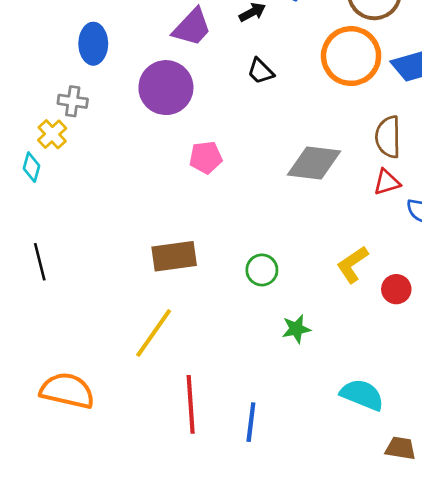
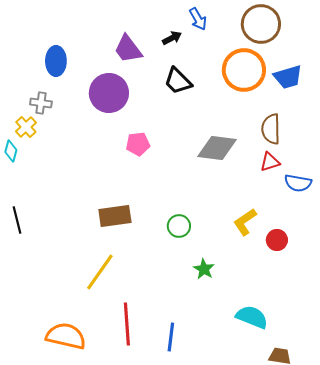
purple trapezoid: (192, 27) -> (128, 49), turned 100
black trapezoid: (261, 71) -> (178, 81), size x1.4
green star: (296, 329) -> (204, 269), turned -30
orange semicircle: (67, 391) -> (66, 336), moved

